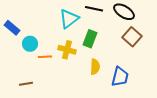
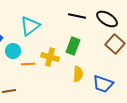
cyan triangle: (69, 19) -> (30, 26), moved
blue trapezoid: (120, 77) -> (103, 84), turned 95

